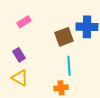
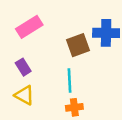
pink rectangle: (24, 22) -> (29, 27), size x1.5
cyan line: (69, 66) -> (70, 80), moved

